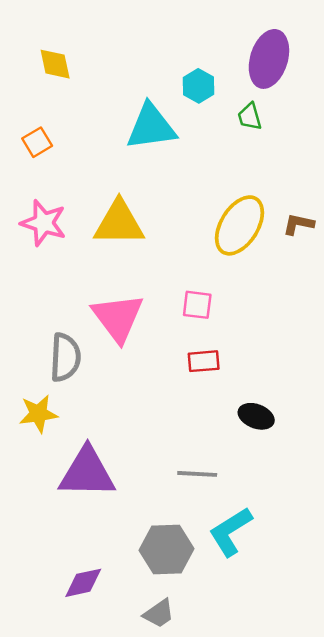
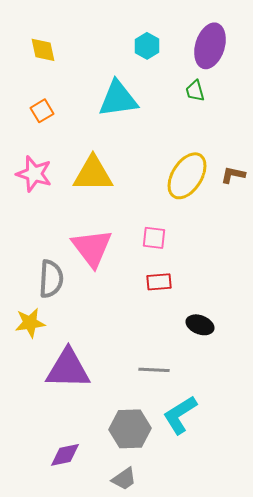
cyan hexagon: (199, 86) -> (147, 46), moved
orange square: (37, 142) -> (42, 111), moved

